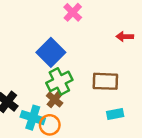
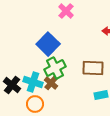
cyan cross: (33, 118) -> (33, 82), moved
orange circle: (50, 125) -> (35, 104), moved

